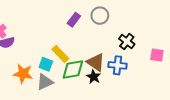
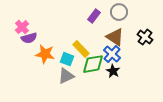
brown triangle: (96, 62) -> (115, 37), moved
blue cross: (117, 65) -> (112, 54), moved, turned 36
orange star: (23, 74) -> (45, 54), moved

